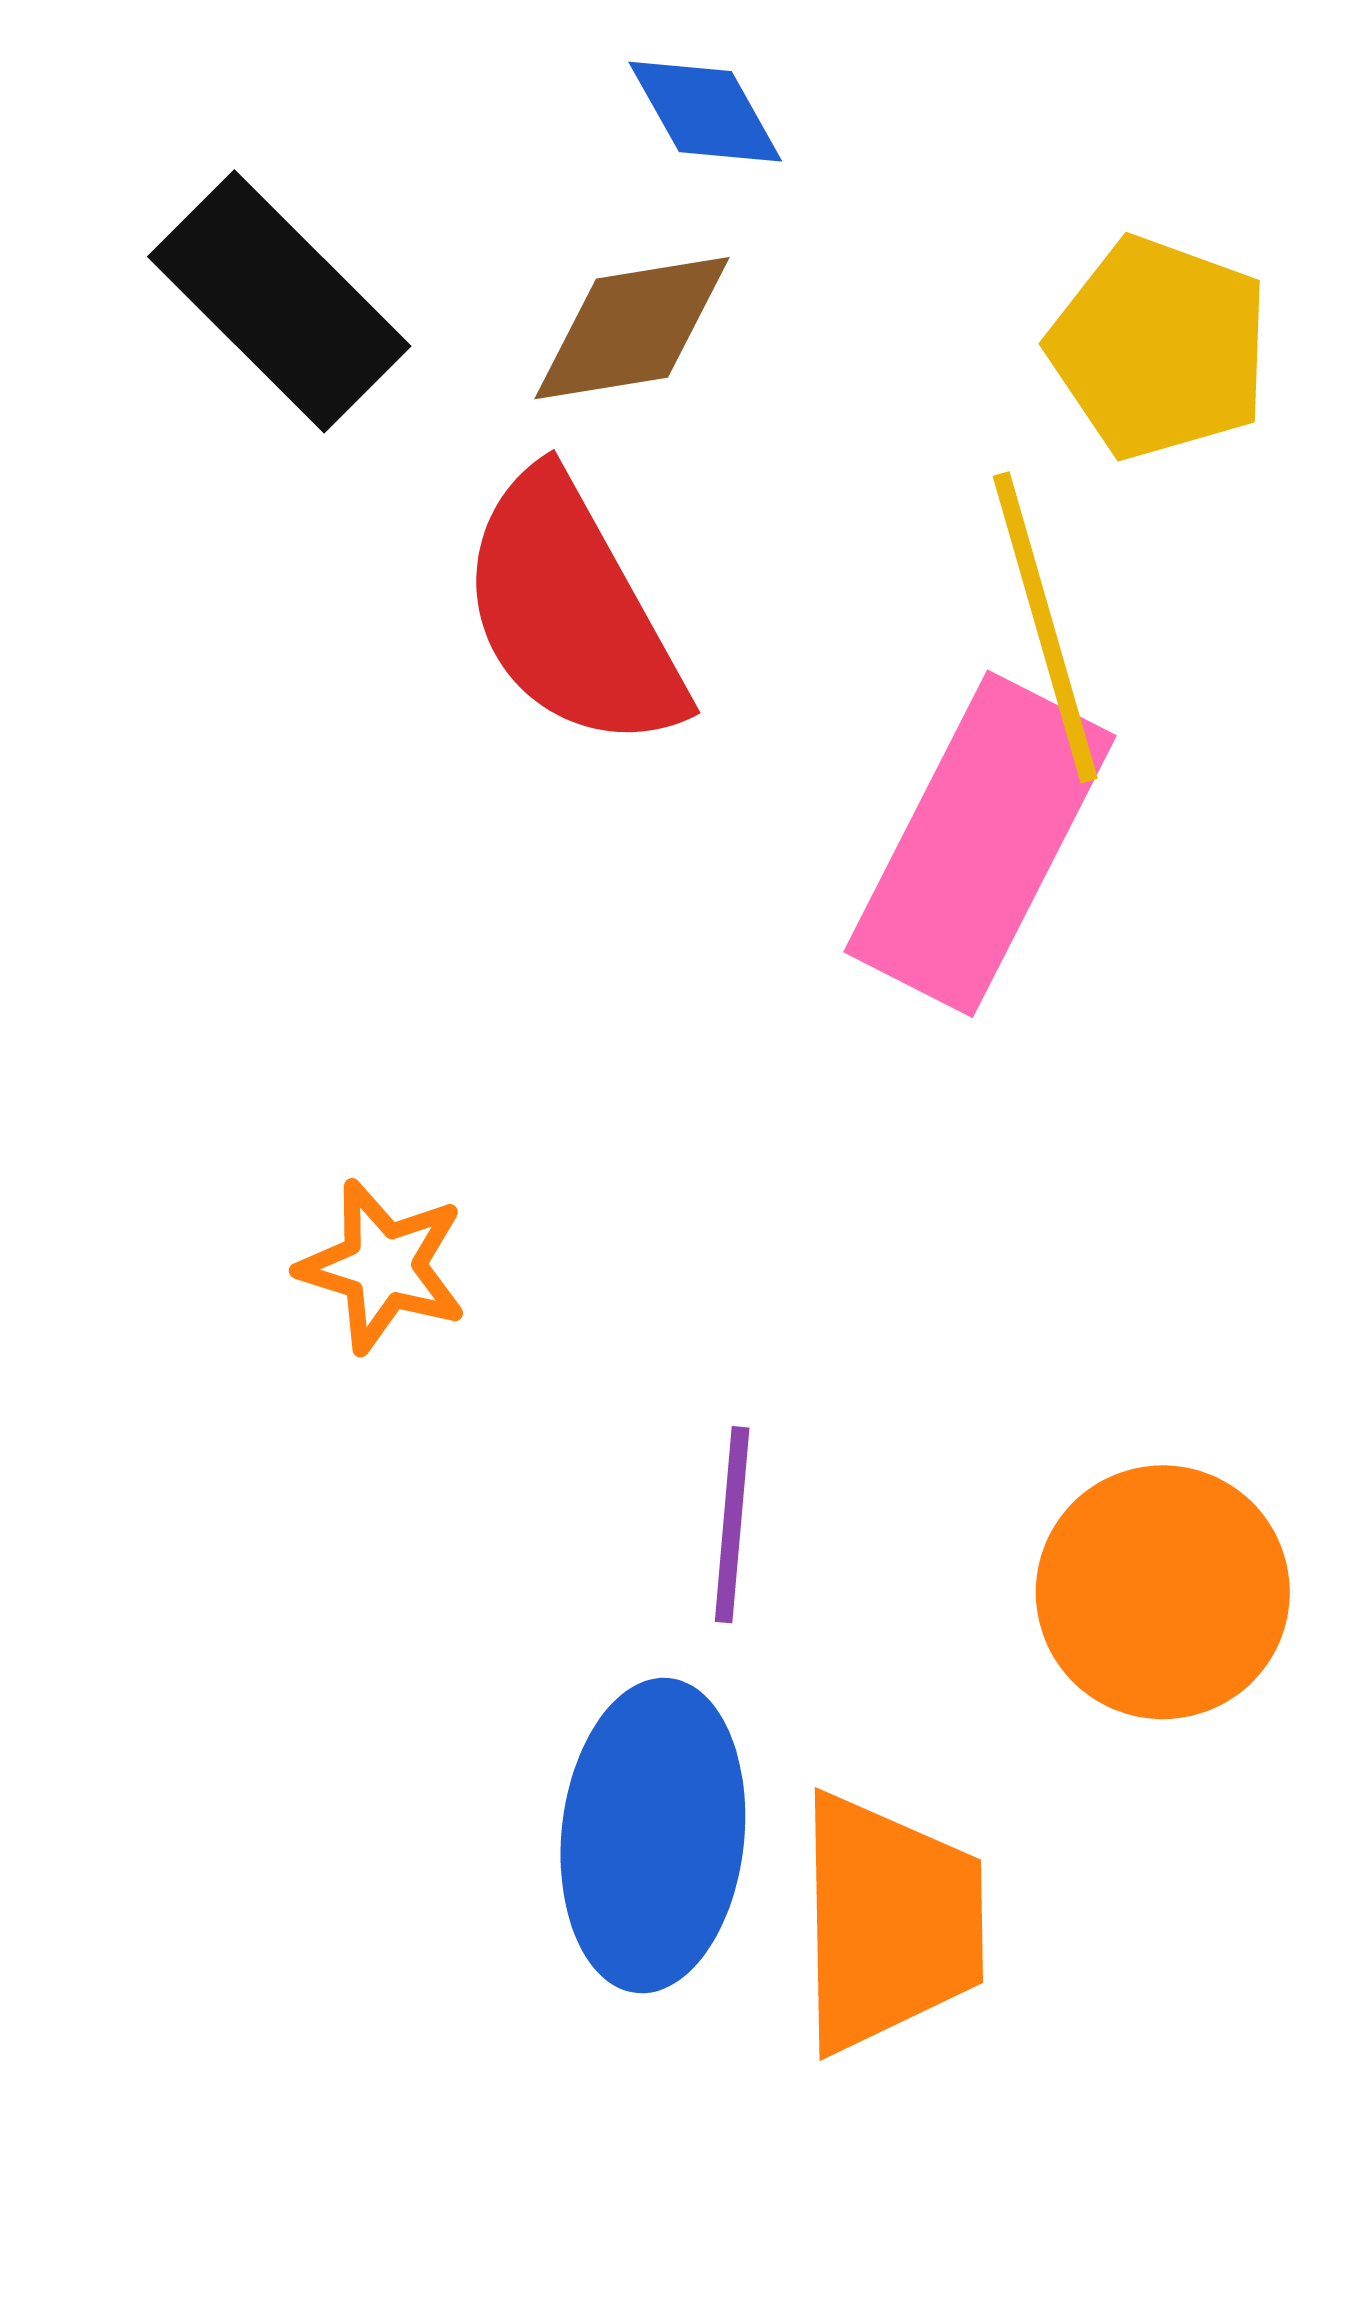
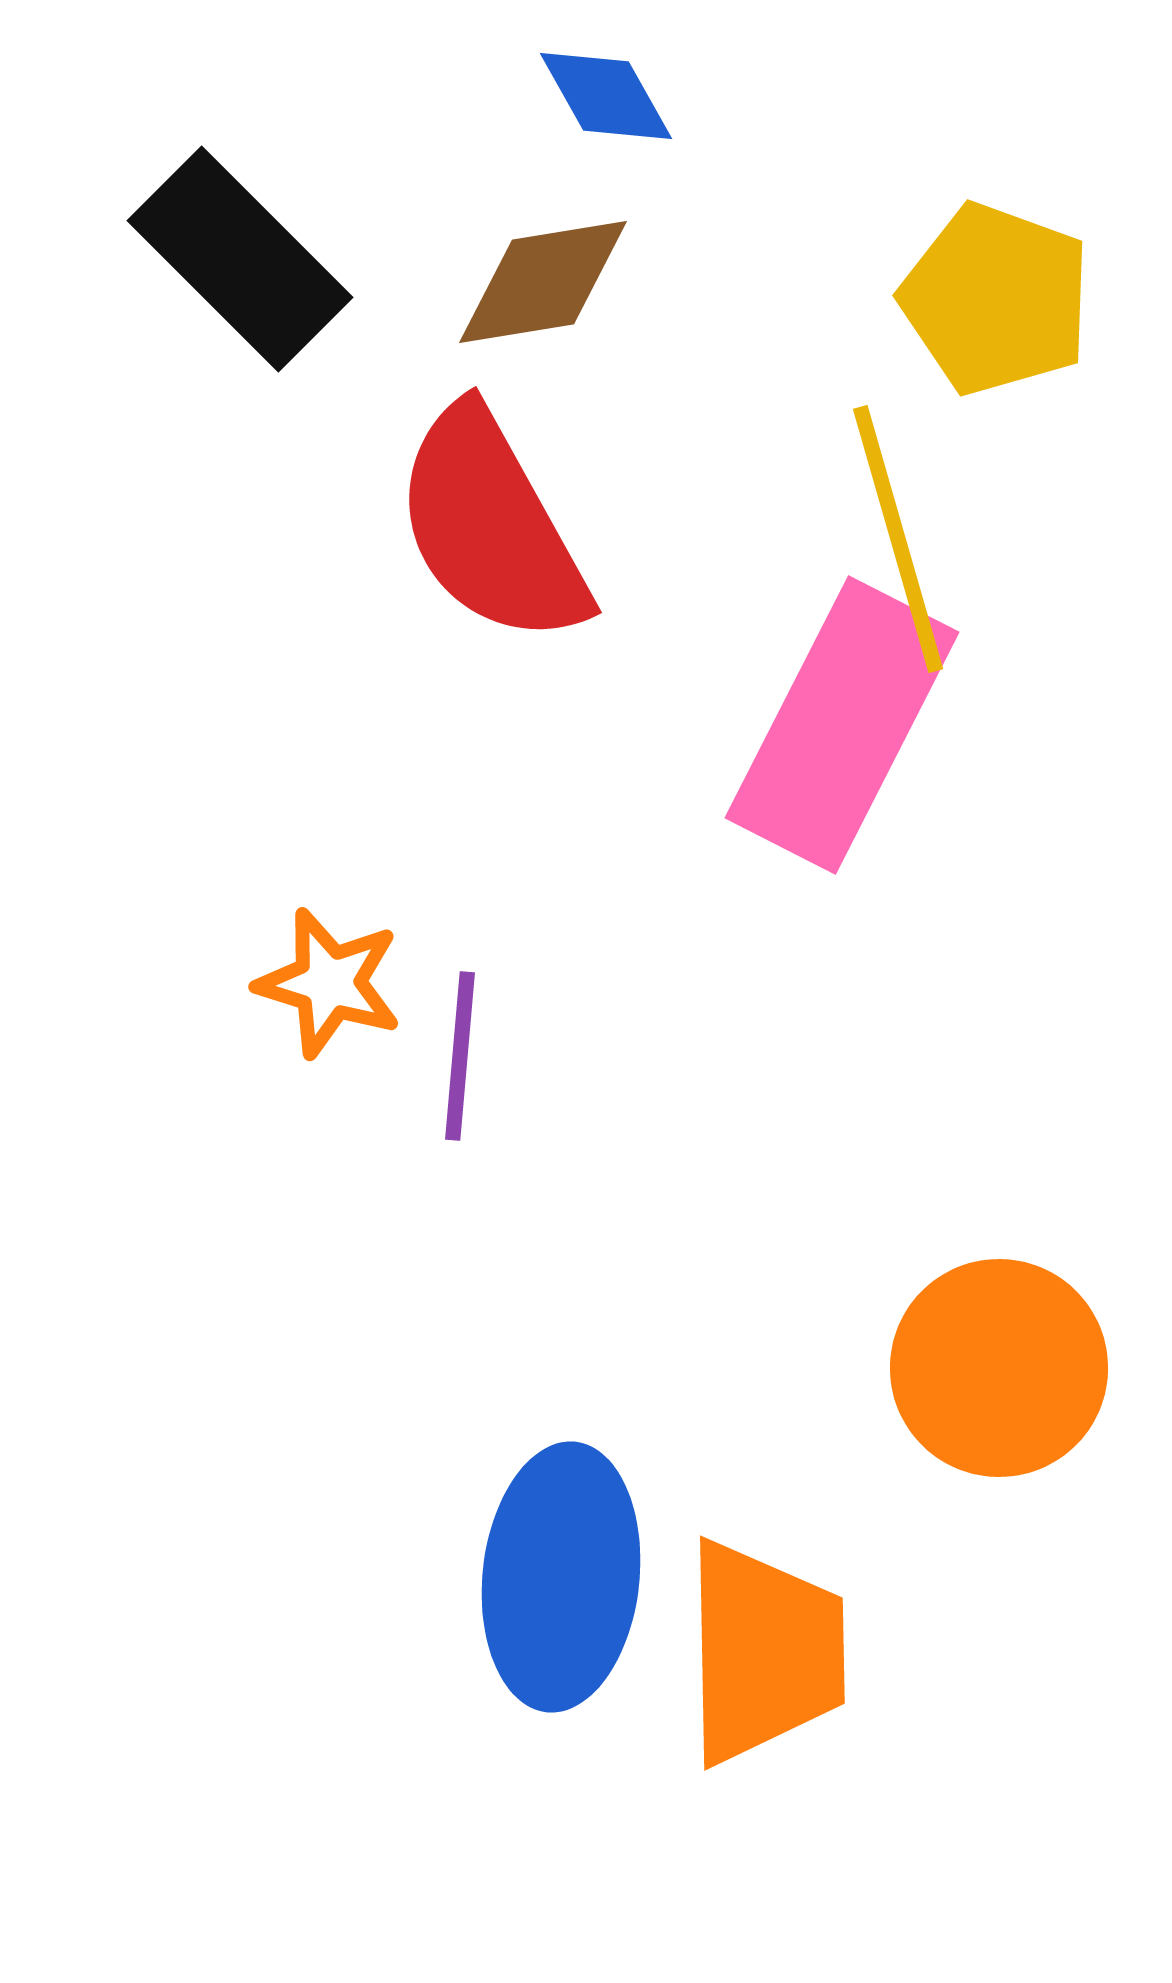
orange star: (383, 1266) -> (329, 983), moved
purple line: (732, 1525) -> (460, 1056), moved

